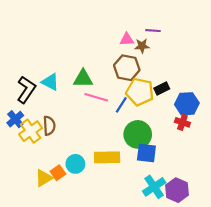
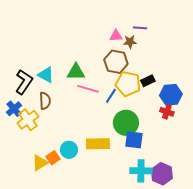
brown semicircle: (49, 126) -> (45, 101), moved
cyan cross: (154, 187) -> (141, 171), turned 35

